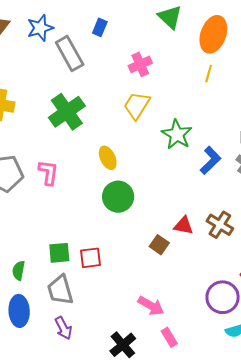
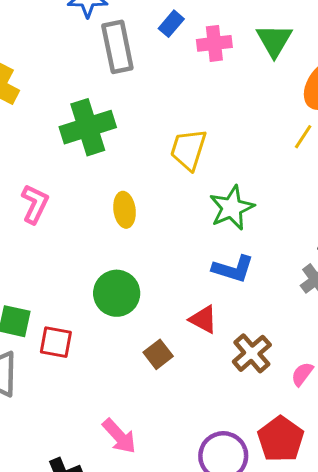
pink cross: (140, 64) -> (214, 43), moved
yellow trapezoid: (137, 105) -> (188, 149), turned -32
blue L-shape: (210, 160) -> (233, 269), moved, turned 44
green circle: (118, 197) -> (117, 293), moved
red triangle: (184, 226) -> (203, 319), moved

